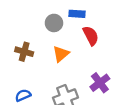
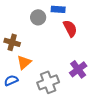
orange triangle: (61, 54) -> (24, 62), moved

